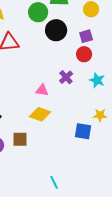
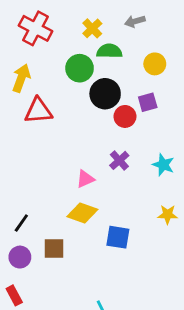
red circle: (84, 54) -> (125, 116), moved
pink triangle: (42, 90) -> (85, 179), turned -32
blue square: (83, 131) -> (118, 237), moved

